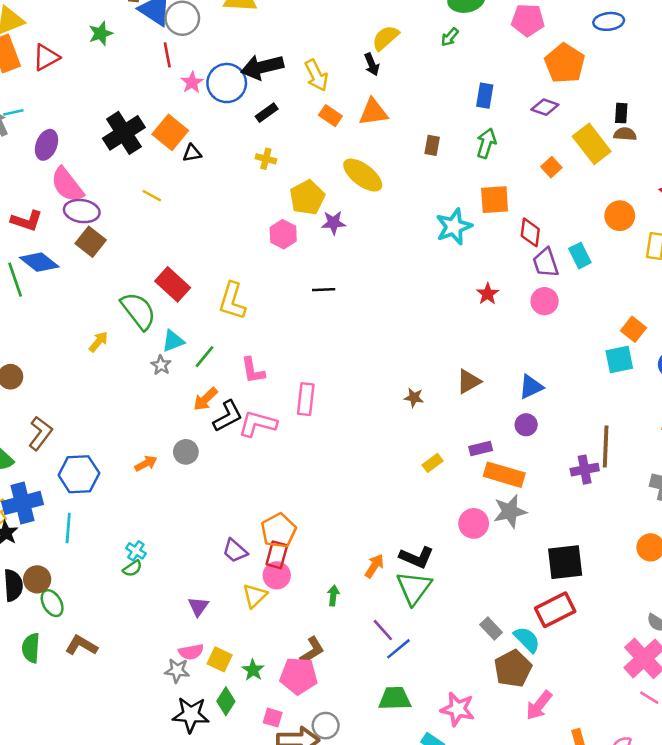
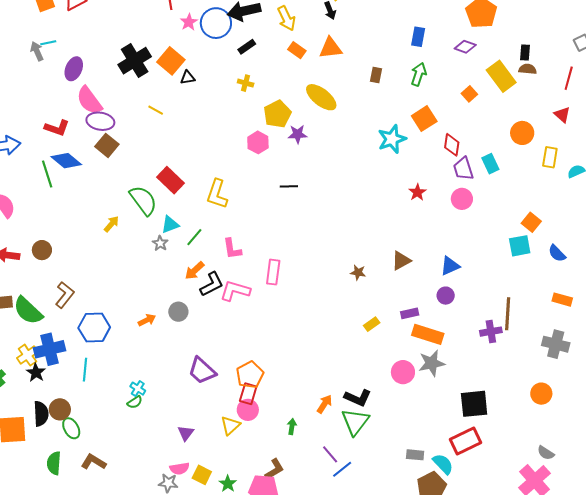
orange square: (495, 200) -> (424, 119), turned -30
purple trapezoid: (235, 551) -> (202, 371), moved, size x1.4
gray rectangle: (491, 629) -> (415, 455), turned -42

